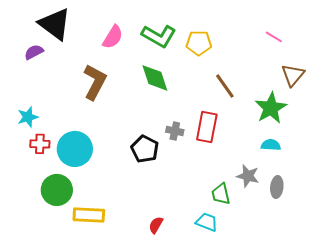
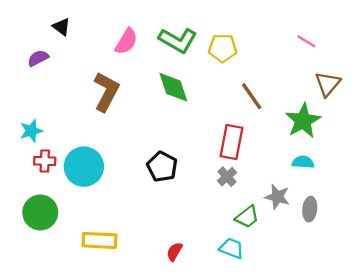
black triangle: (55, 24) -> (62, 27), size x0.5
gray cross: (175, 131) -> (227, 177), moved, turned 36
green circle: (57, 190) -> (40, 212), moved
green trapezoid: (221, 194) -> (247, 217), turned -115

